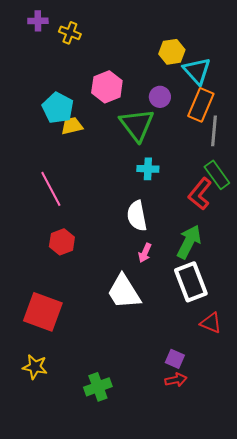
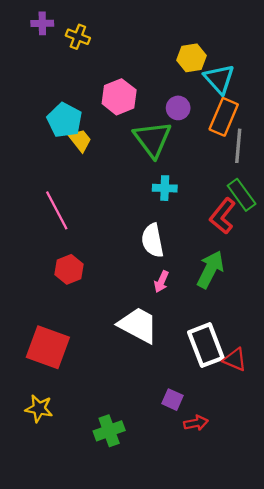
yellow trapezoid: (72, 126) -> (80, 140), turned 65
white rectangle: (191, 282) -> (206, 345), moved
white trapezoid: (124, 292) -> (138, 325), turned 150
purple square: (175, 359) -> (173, 400), moved

